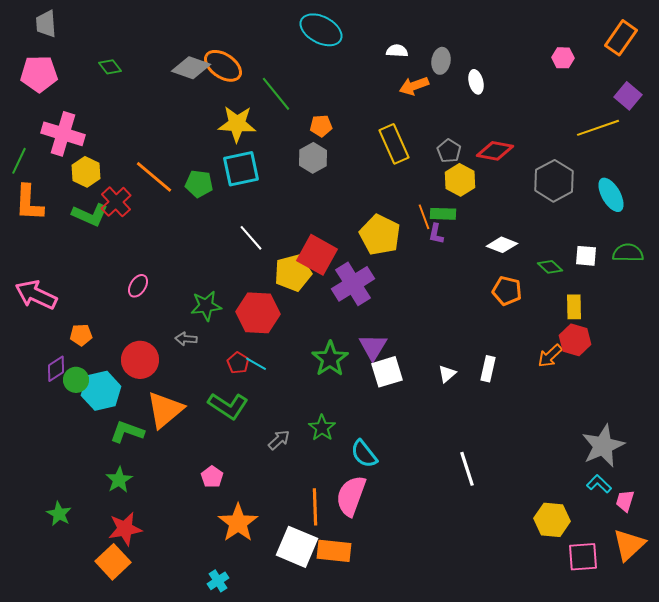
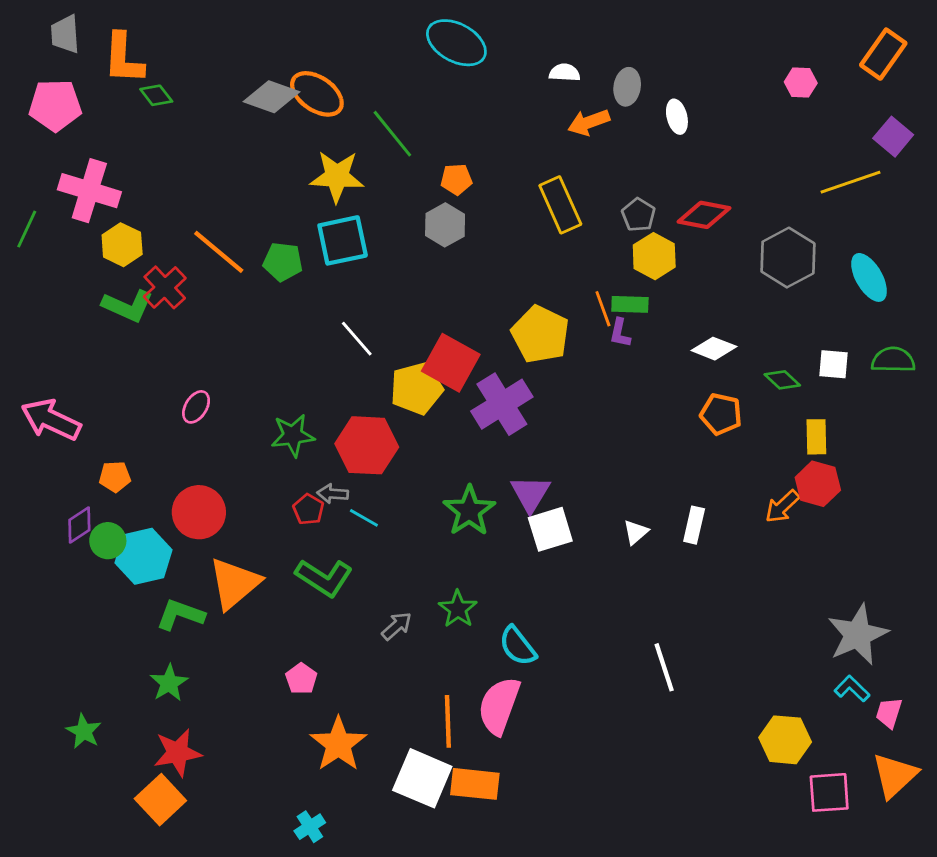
orange L-shape: (29, 203) -> (123, 58), moved
gray arrow: (186, 339) -> (333, 494), moved
red pentagon: (238, 363) -> (308, 509), moved

